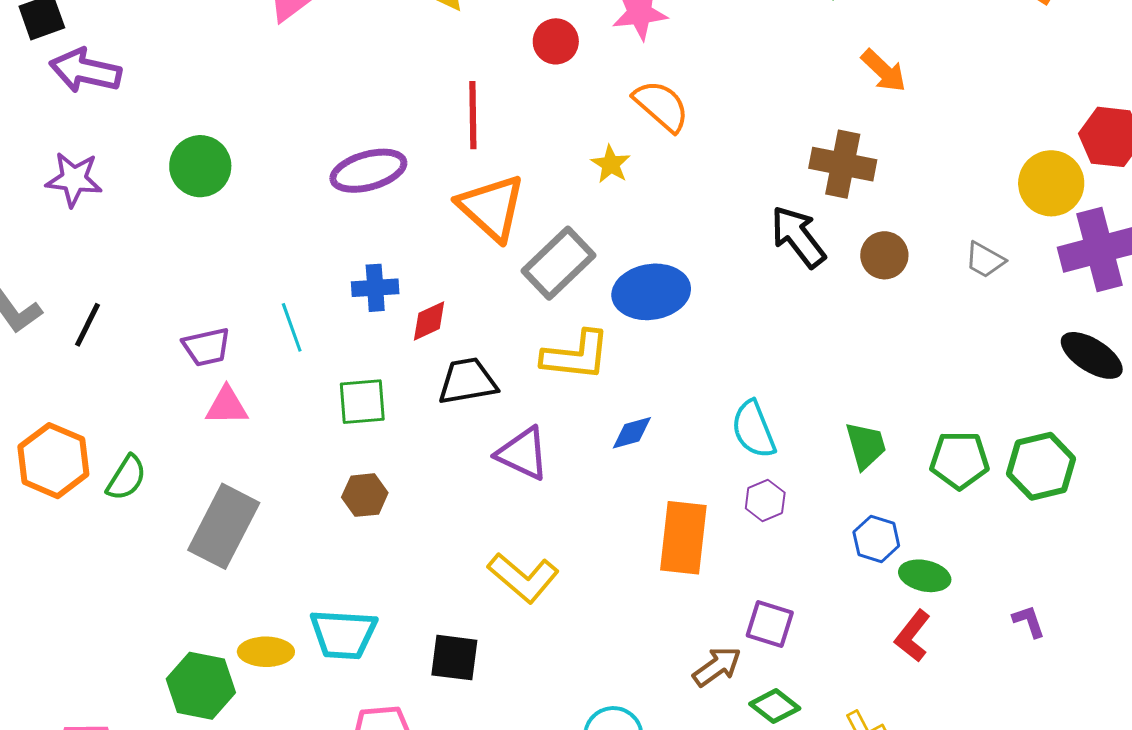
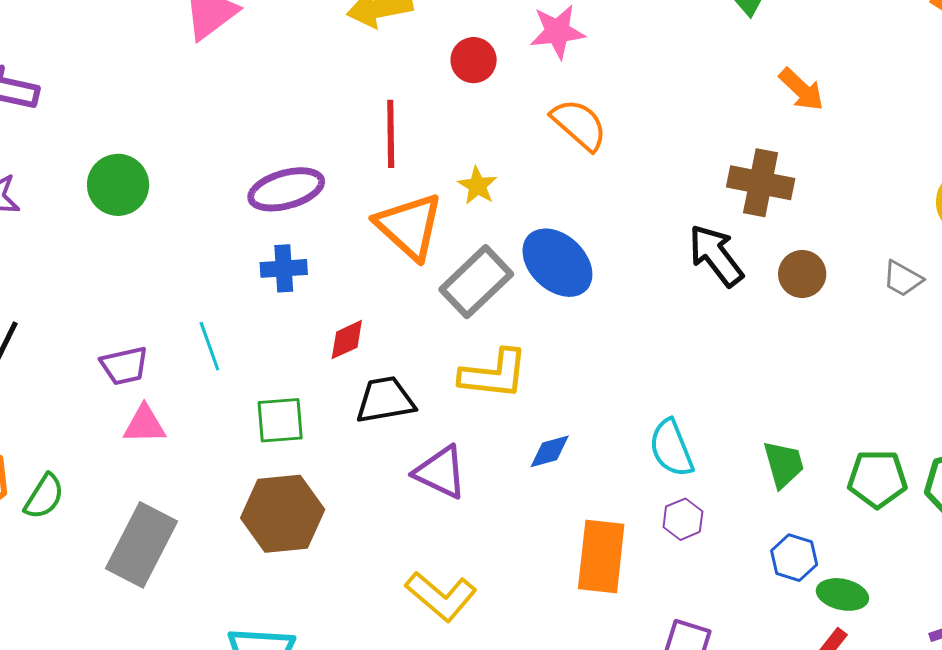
yellow star: (611, 164) -> (477, 186), moved
blue cross: (375, 288) -> (284, 268), moved
blue ellipse: (651, 292) -> (557, 263), moved, turned 52
brown hexagon: (365, 495) -> (283, 514), size x1.8

